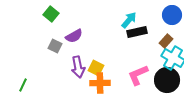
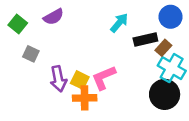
green square: (51, 14) -> (18, 24), moved
black rectangle: (137, 32) -> (145, 39), moved
purple semicircle: (74, 36) -> (54, 17), moved
pink L-shape: (138, 75) -> (104, 78), moved

